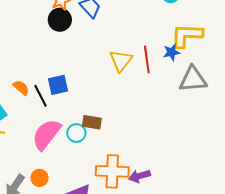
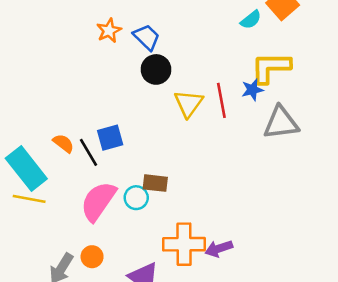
black circle: (60, 20) -> (156, 69), moved

